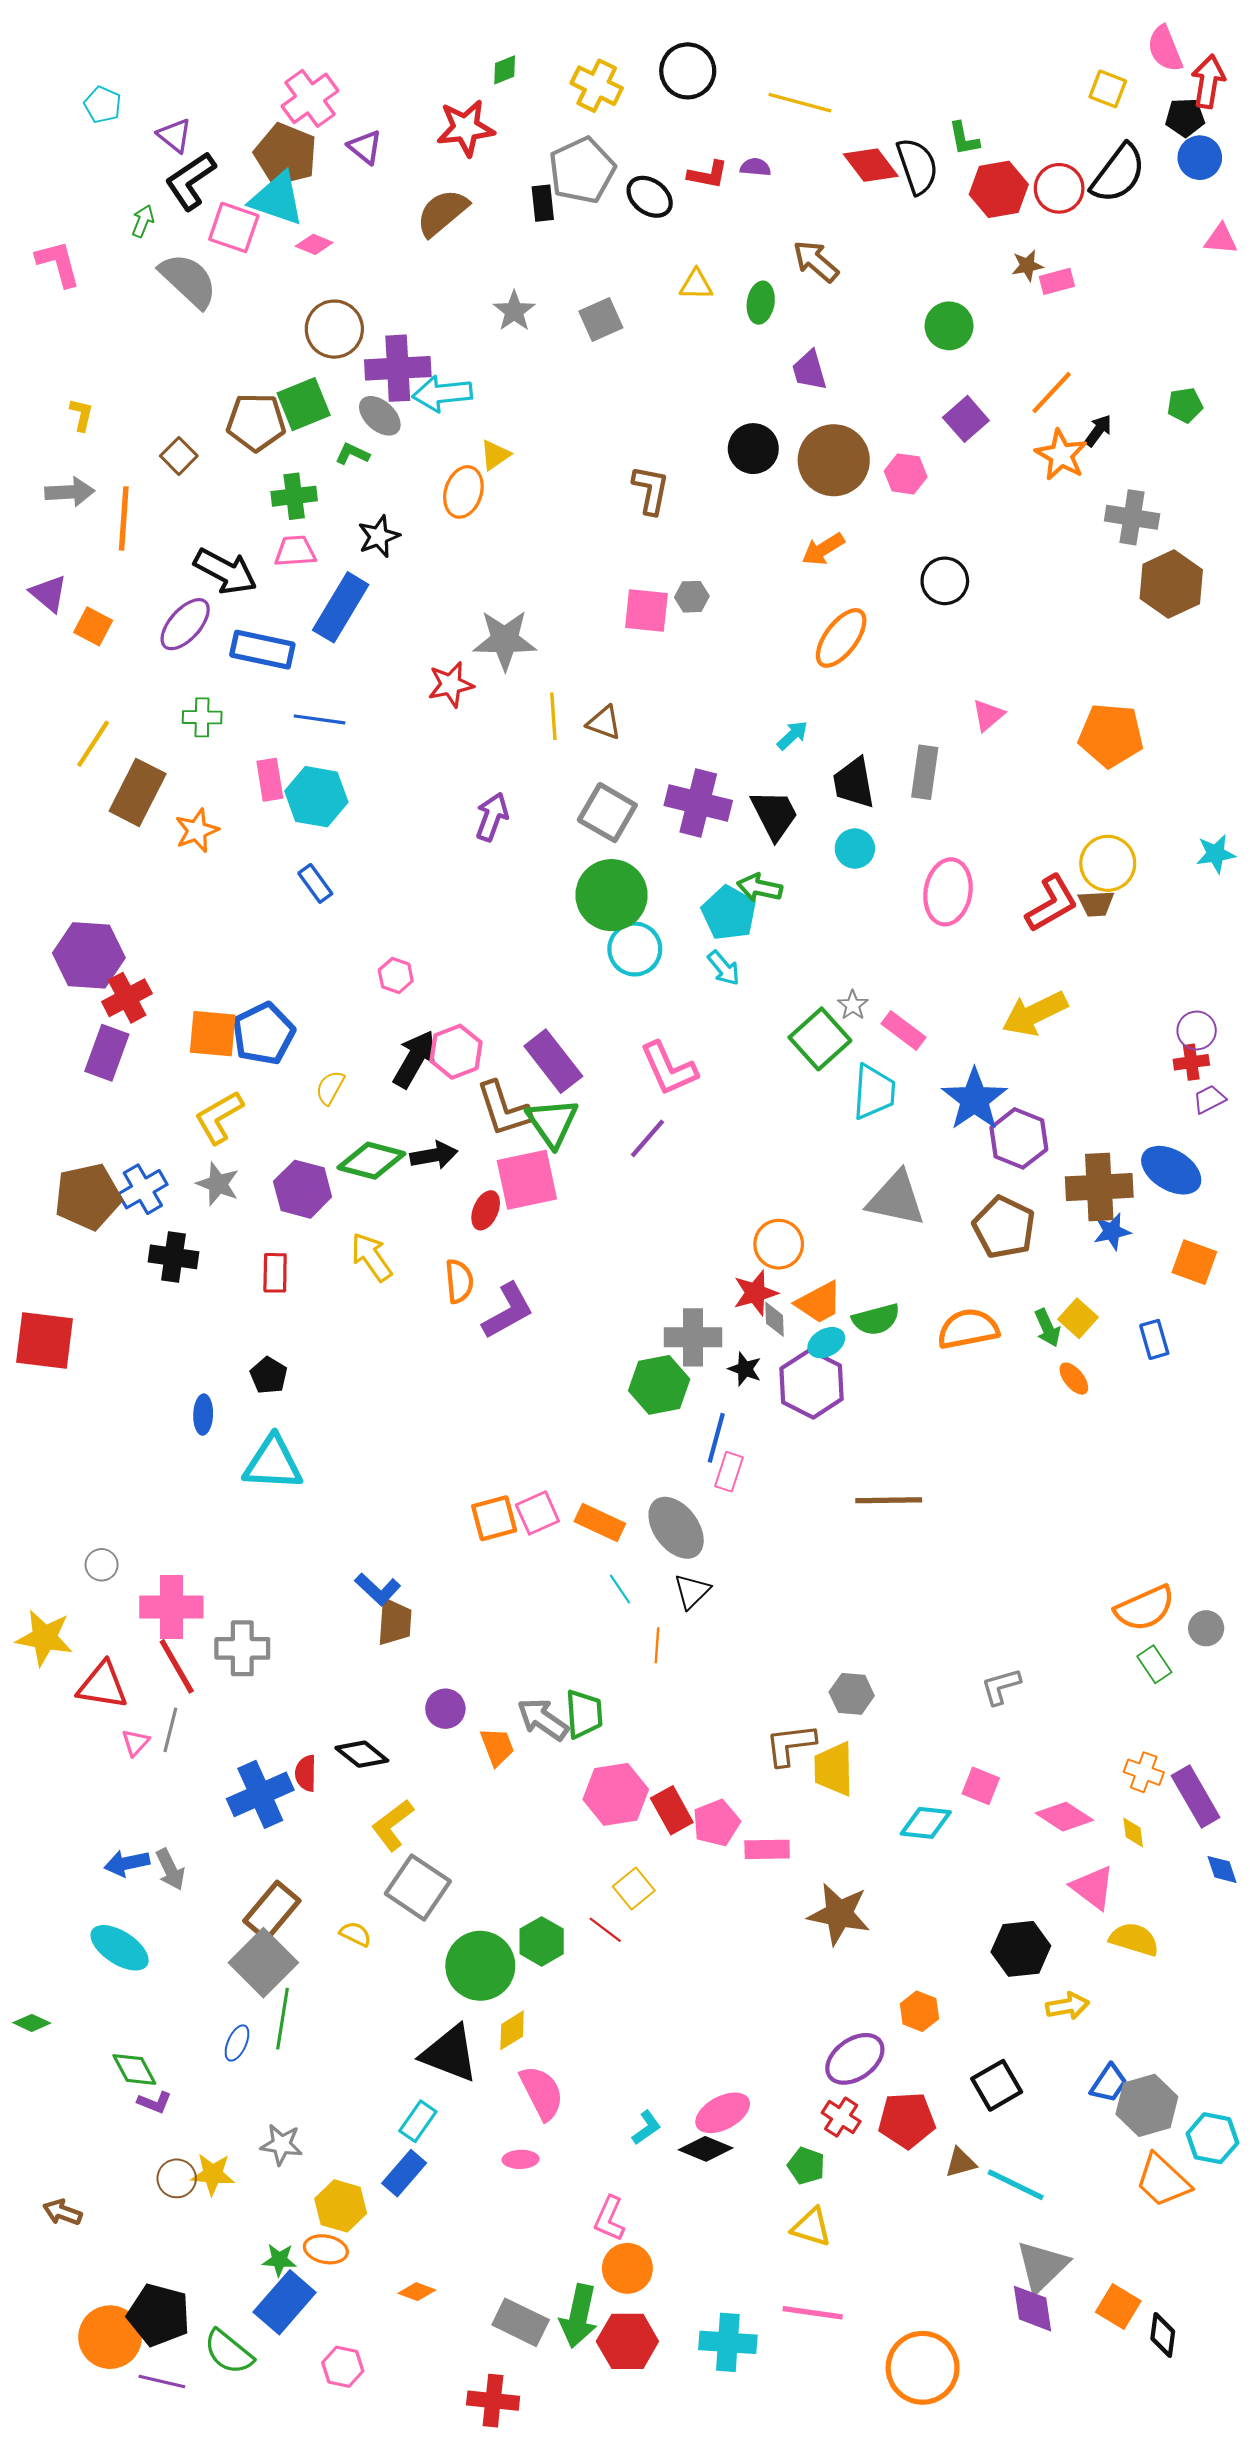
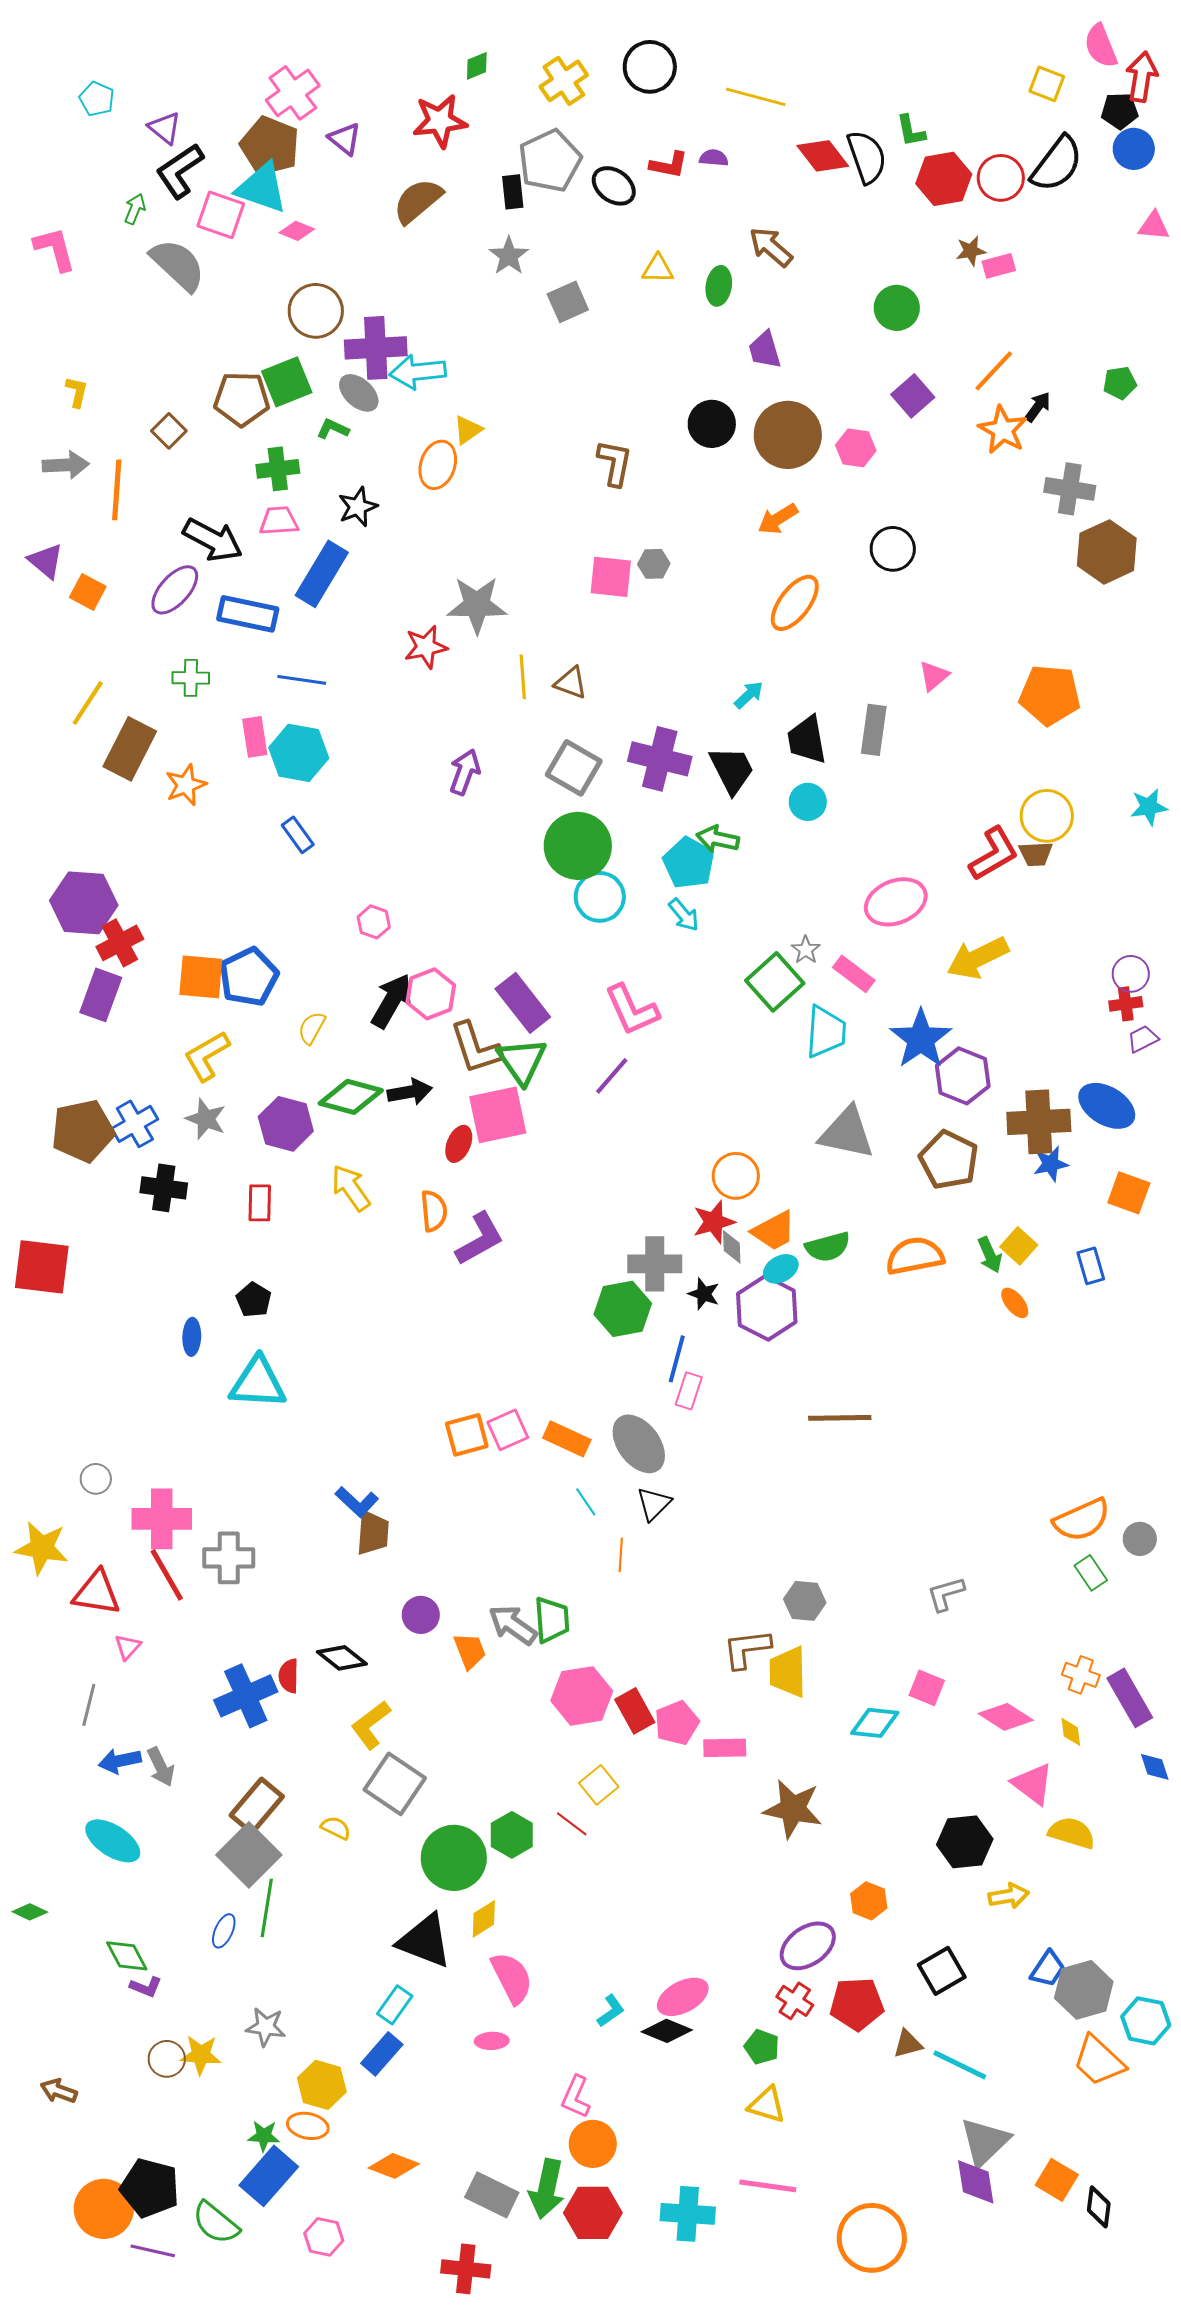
yellow cross: (597, 86) -> (564, 81), turned 30
gray star: (514, 311) -> (509, 256), moved
pink ellipse: (948, 892) -> (896, 902), moved, turned 58
gray line: (170, 1730) -> (89, 1705), moved
orange diamond: (417, 2292) -> (394, 2166), size x1.4

